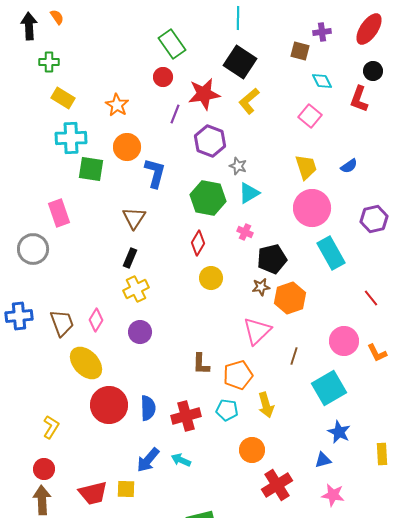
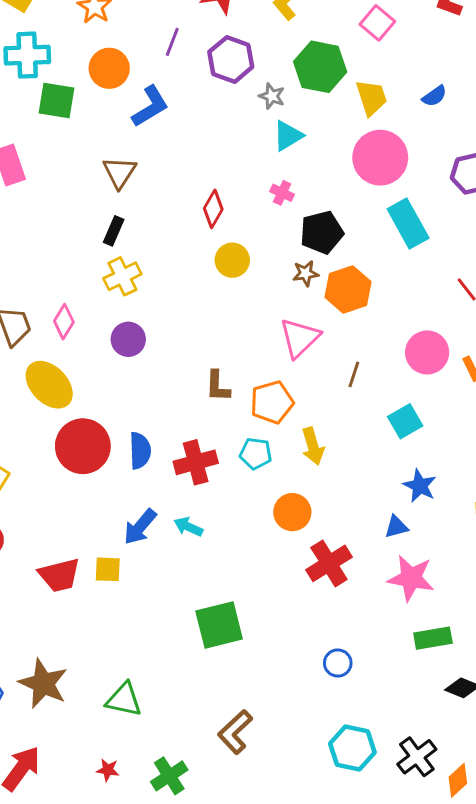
purple line: (175, 114) -> (172, 42), moved
blue L-shape: (155, 173) -> (150, 106), turned 44
green hexagon: (208, 198) -> (320, 67), moved
cyan square: (329, 388) -> (405, 421), size x0.7
pink star: (333, 495) -> (411, 578), size x1.4

